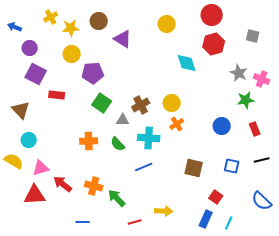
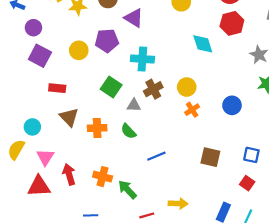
yellow circle: (72, 54) -> (79, 50), moved
purple pentagon: (93, 73) -> (107, 41), moved
red rectangle: (57, 95) -> (57, 88), moved
brown triangle: (21, 110) -> (69, 117), moved
blue circle: (222, 126) -> (232, 105), moved
cyan cross: (149, 138) -> (142, 59), moved
yellow semicircle: (14, 161) -> (16, 150), turned -90
pink triangle: (41, 168) -> (45, 157), turned -42
red arrow: (63, 184) -> (69, 174), turned 36
red square: (216, 197) -> (247, 183), moved

